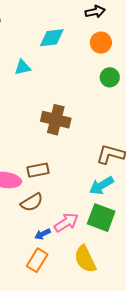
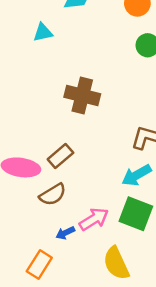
brown rectangle: (38, 170) -> (60, 156), turned -30
orange rectangle: (37, 260) -> (39, 265), moved

